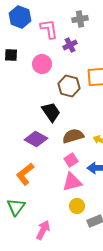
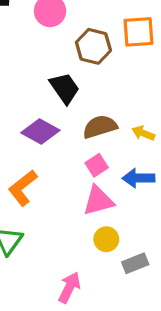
pink arrow: (43, 230) -> (69, 287), moved

